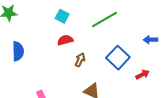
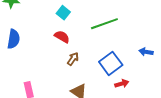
red semicircle: (65, 40) -> (62, 37), turned 35
red arrow: (142, 74) -> (122, 84), moved

